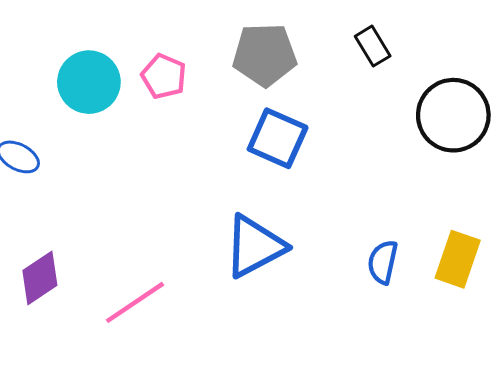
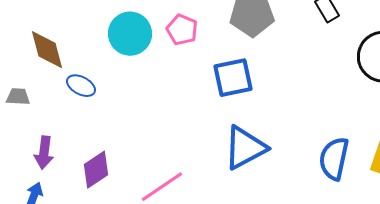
blue square: (278, 138) -> (233, 78), moved, turned -36
blue semicircle: (383, 262) -> (334, 159), size x1.4

